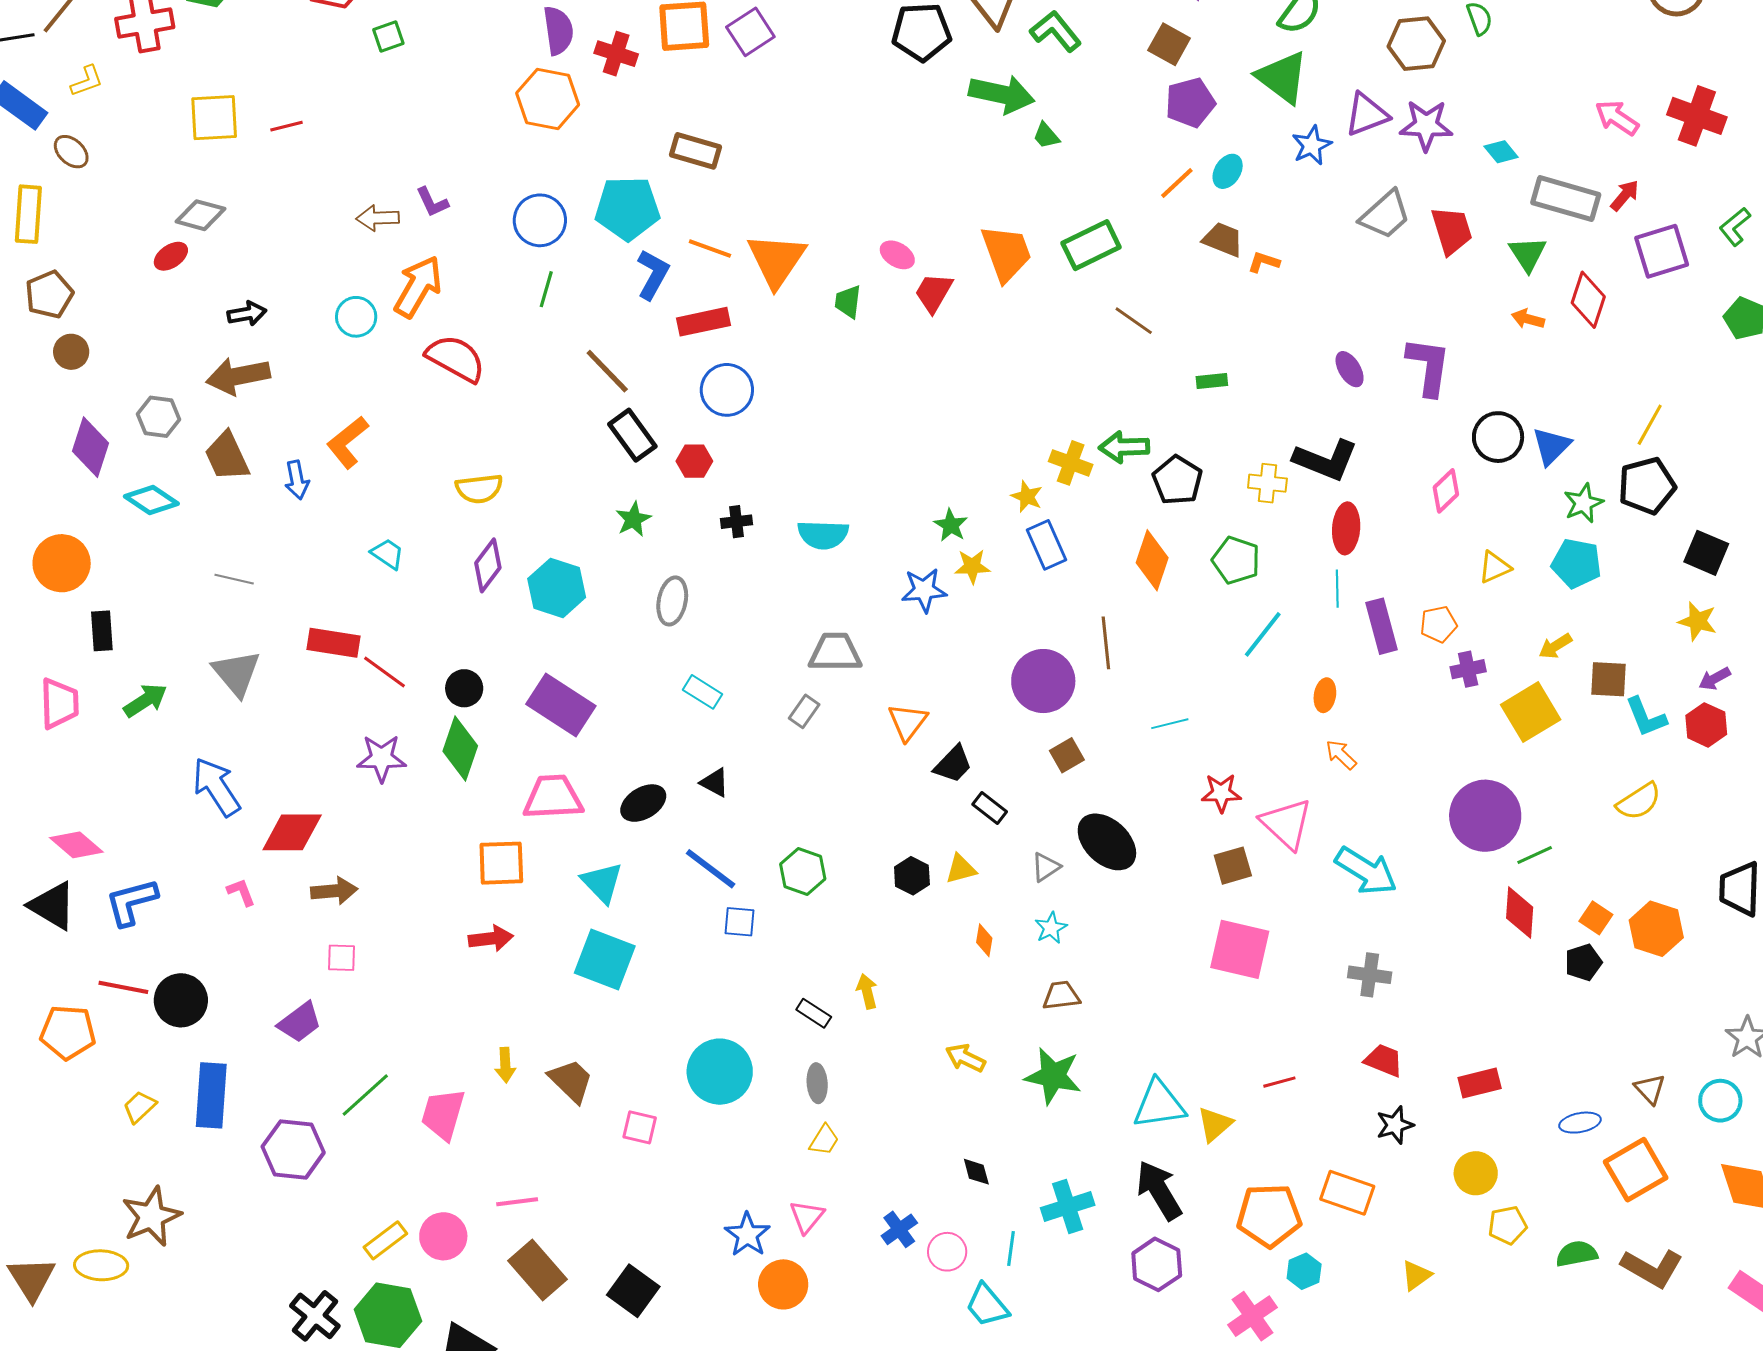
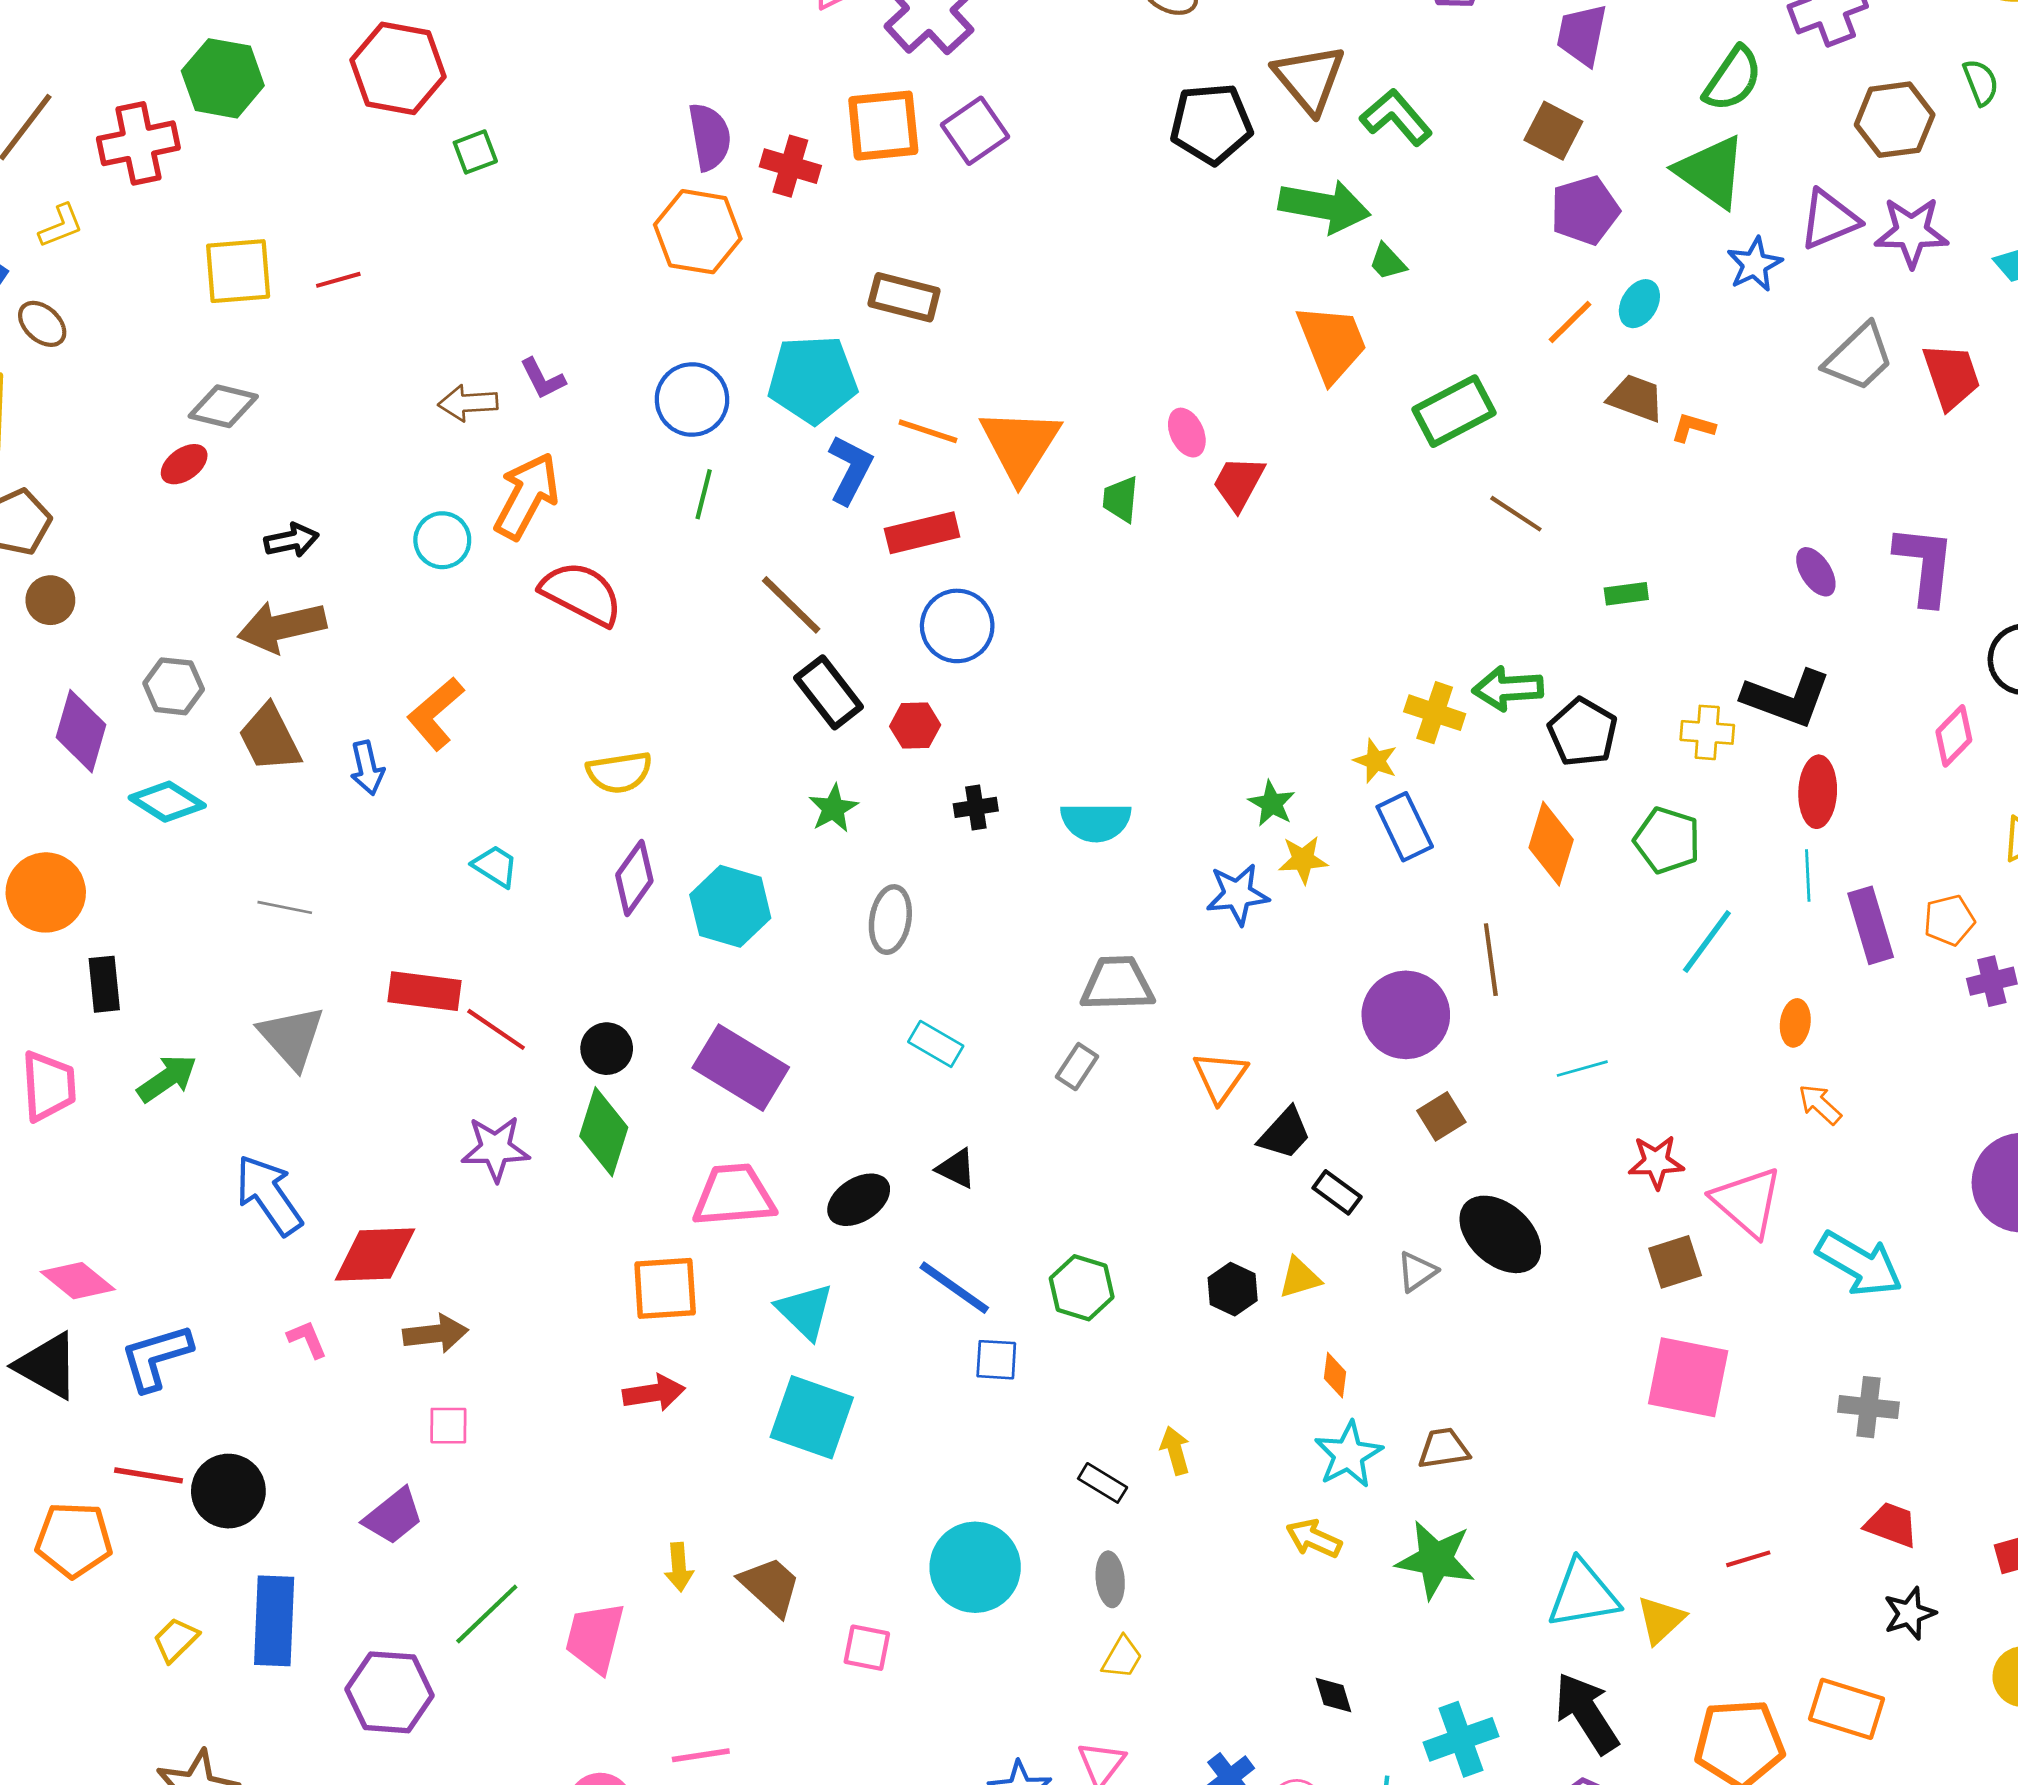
orange trapezoid: (1006, 253) -> (1332, 343), moved
pink ellipse: (897, 255) -> (1187, 433), turned 36
cyan star: (1051, 928) -> (1348, 1455), moved, size x1.5

